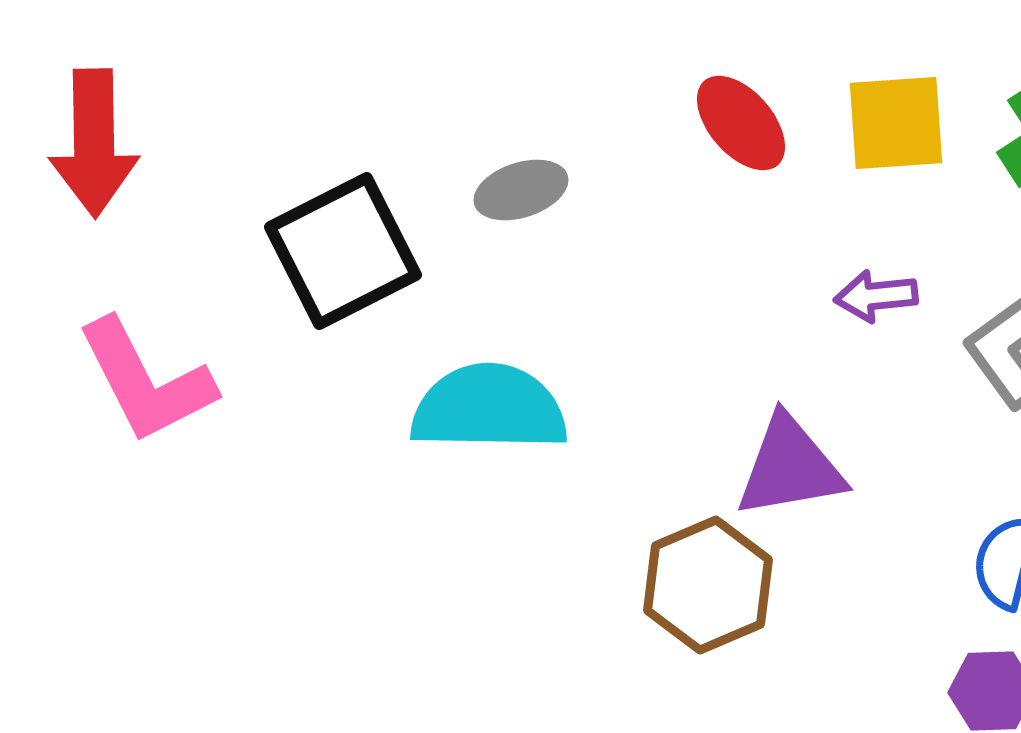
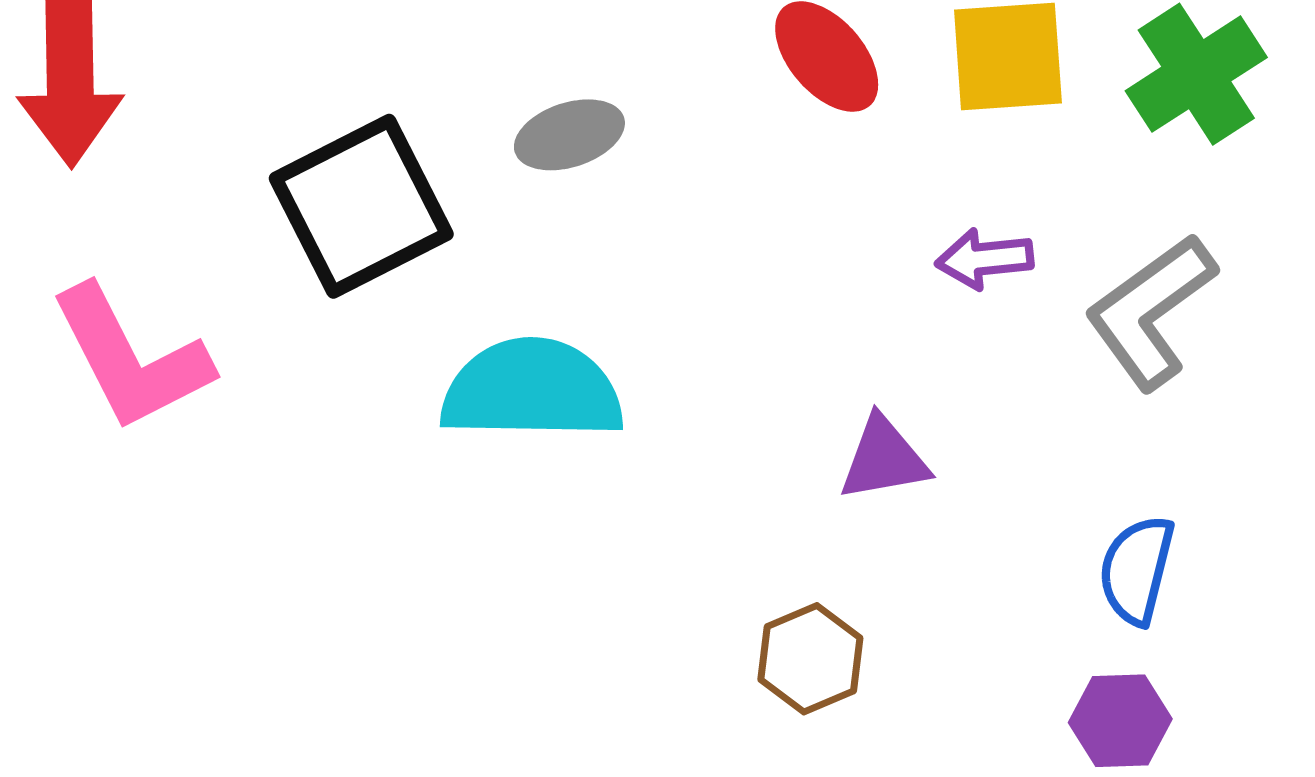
purple triangle: (790, 467) -> (884, 459), size x0.7
brown hexagon: (708, 585) -> (810, 659), moved, size x0.7

